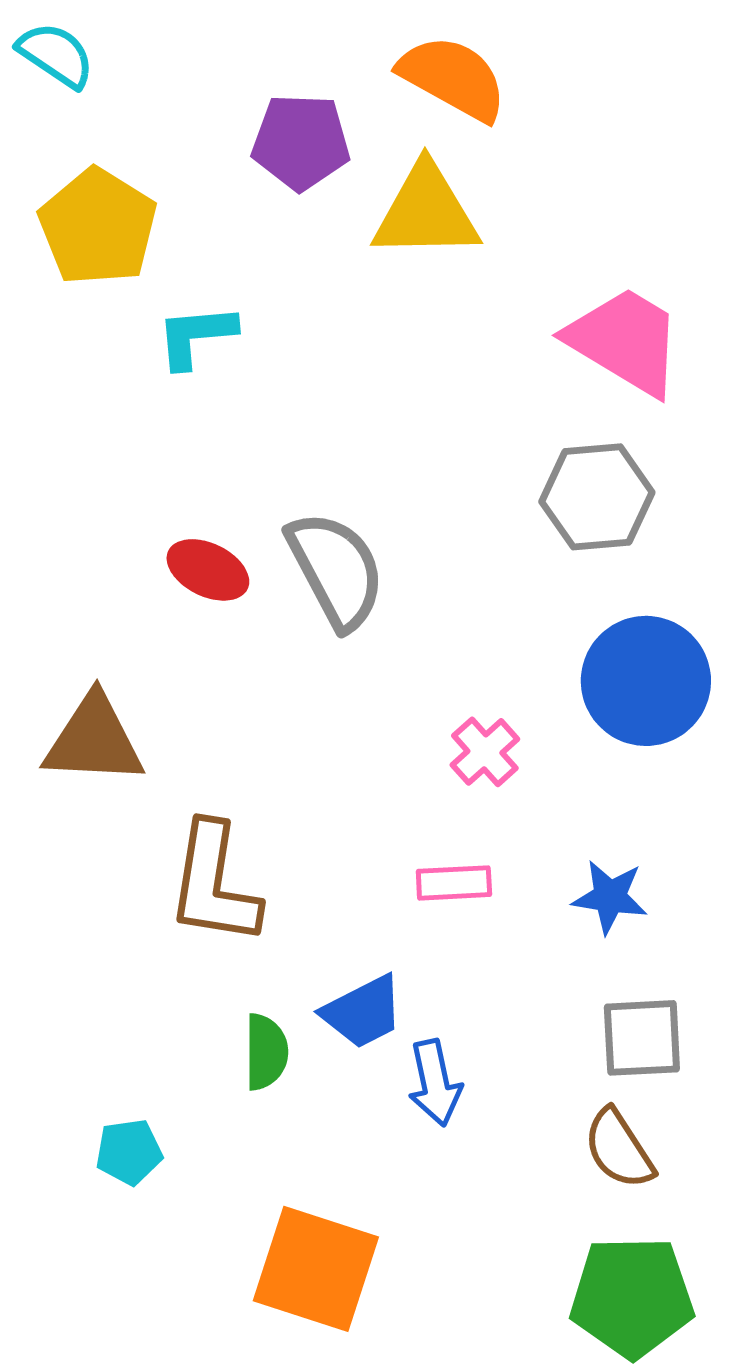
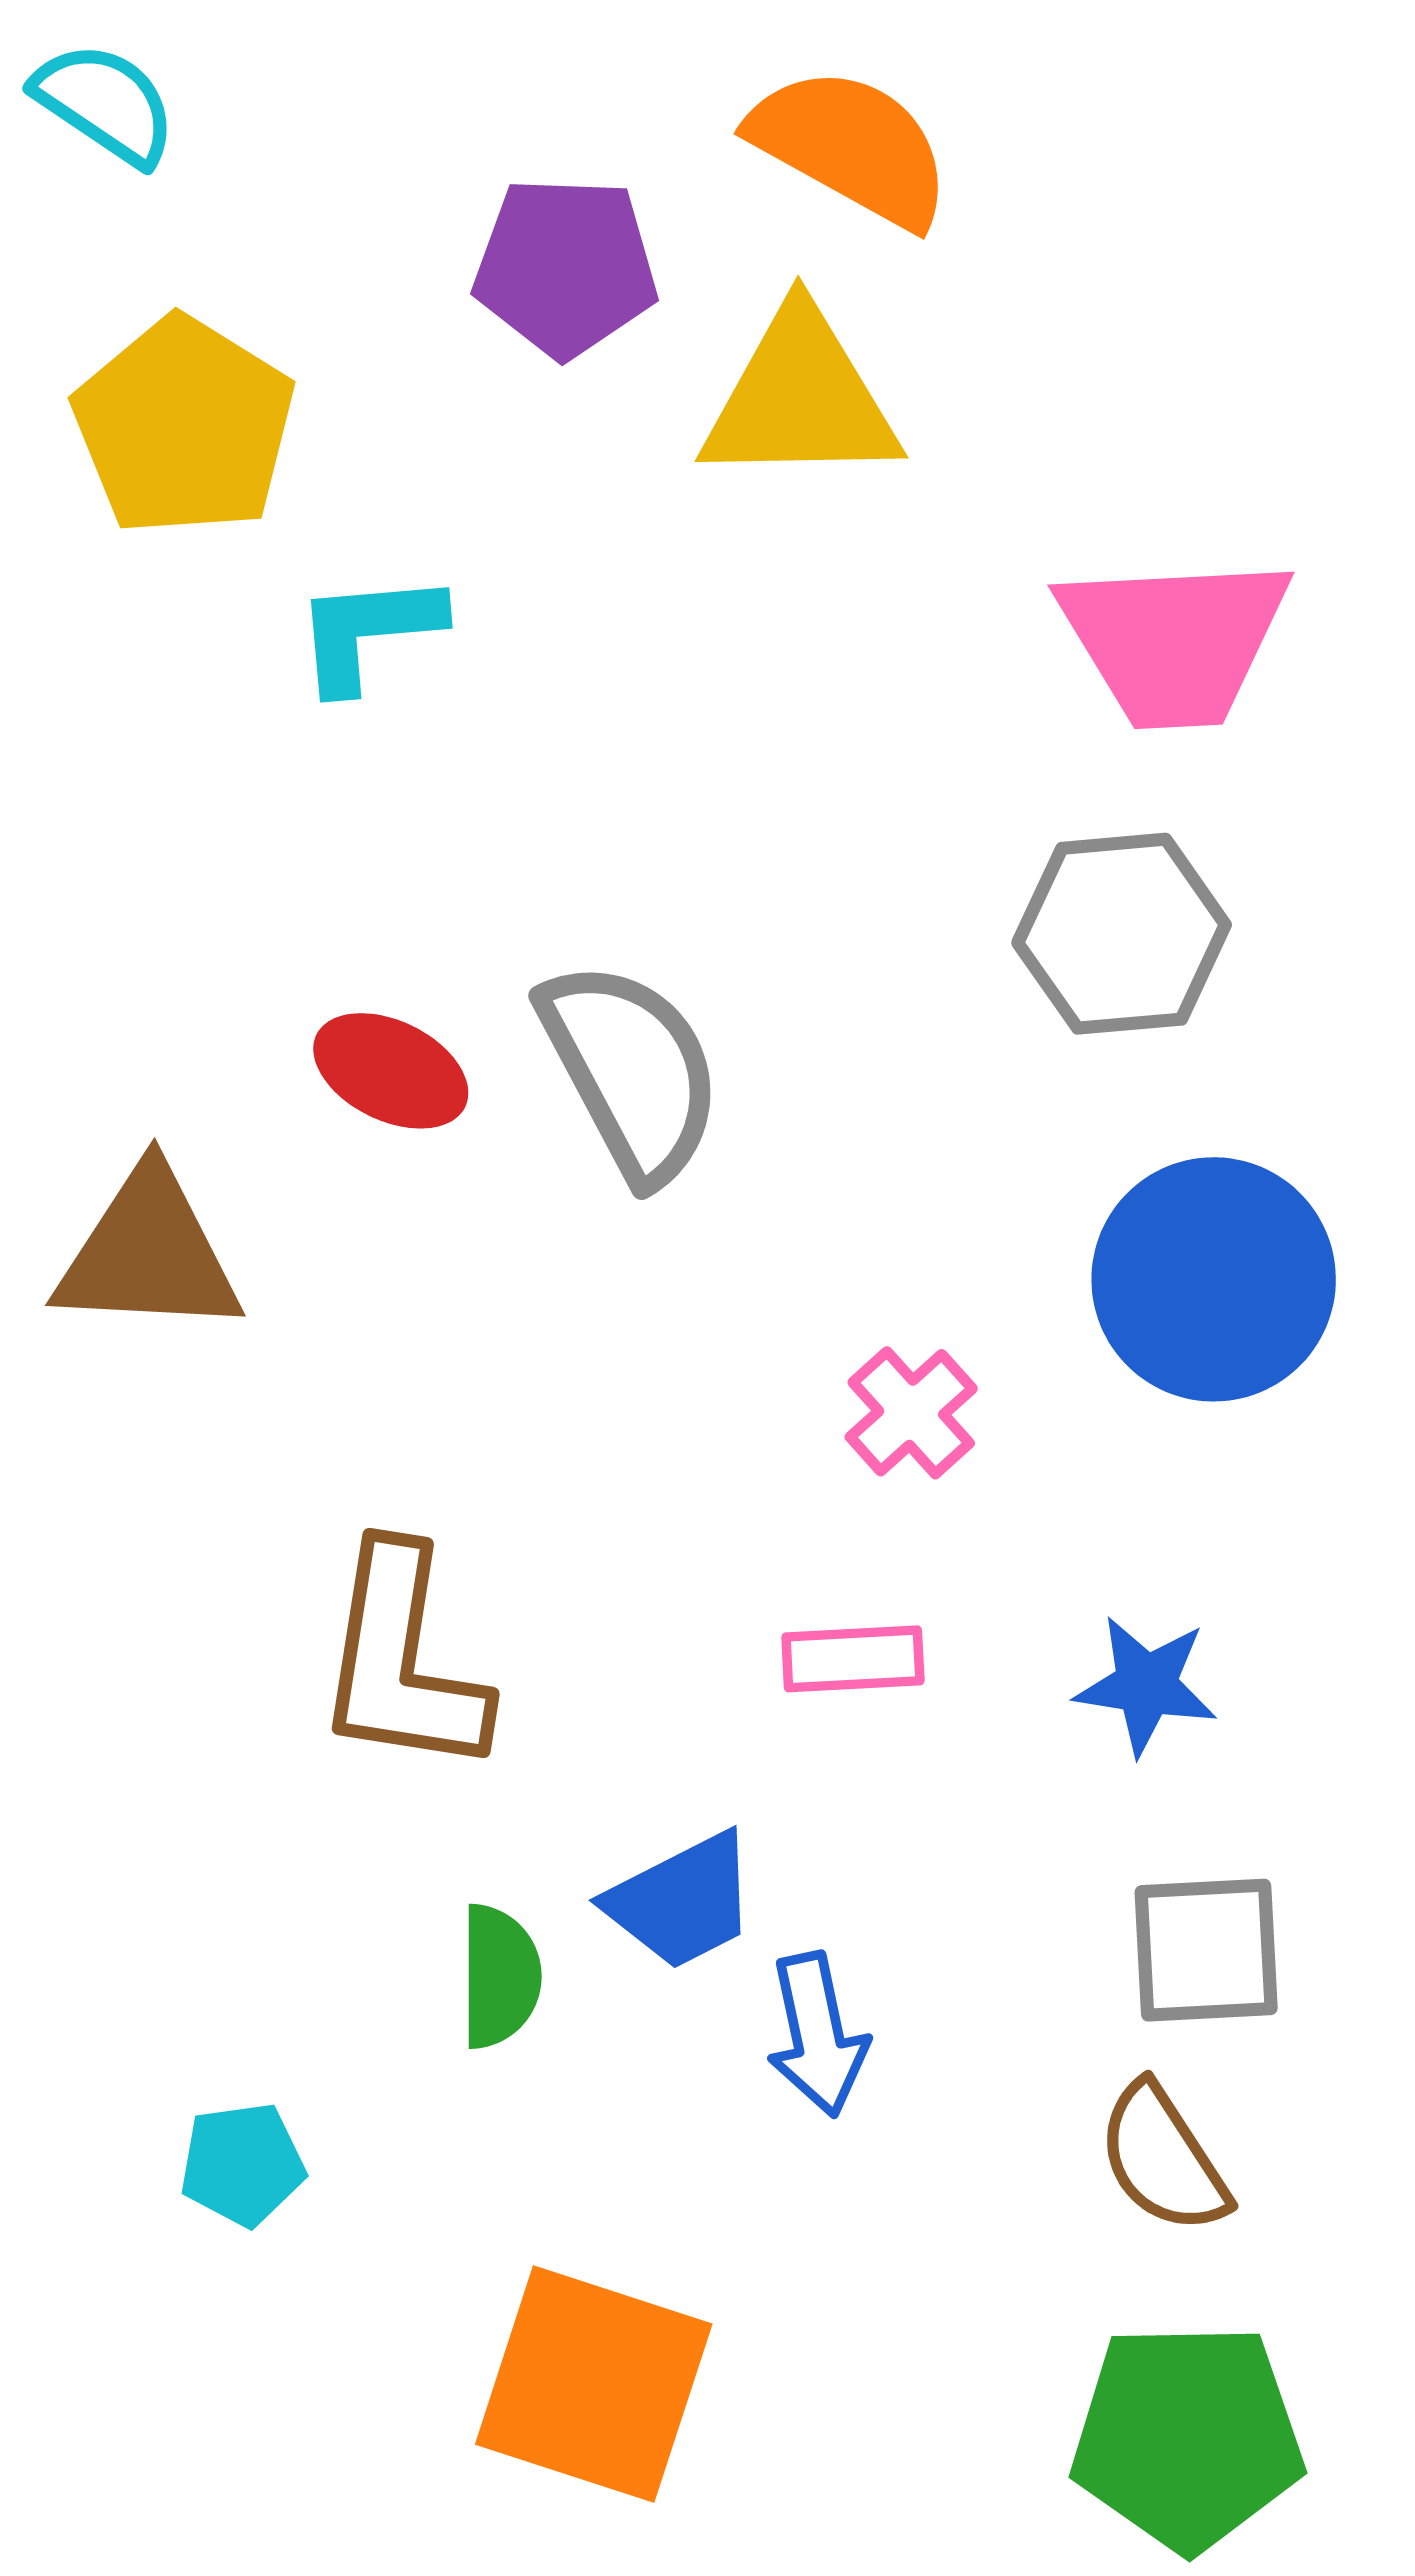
pink trapezoid: (625, 341) -> (1174, 641), turned 146
brown triangle: (94, 740) -> (148, 1253), moved

